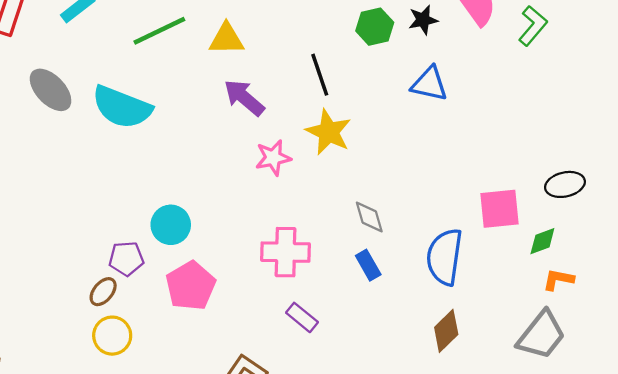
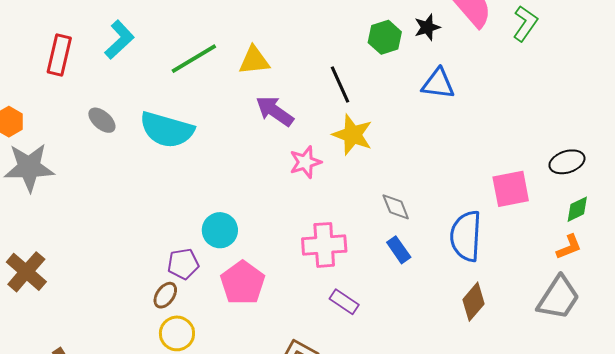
gray ellipse: (51, 90) -> (102, 120), size x0.7
green diamond: (542, 241) -> (577, 209), moved
orange L-shape: (558, 280) -> (569, 247), turned 152

